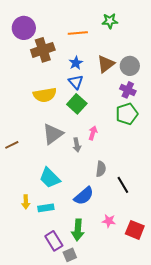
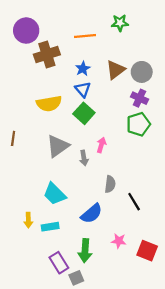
brown line: (12, 145) -> (13, 138), moved, turned -56

